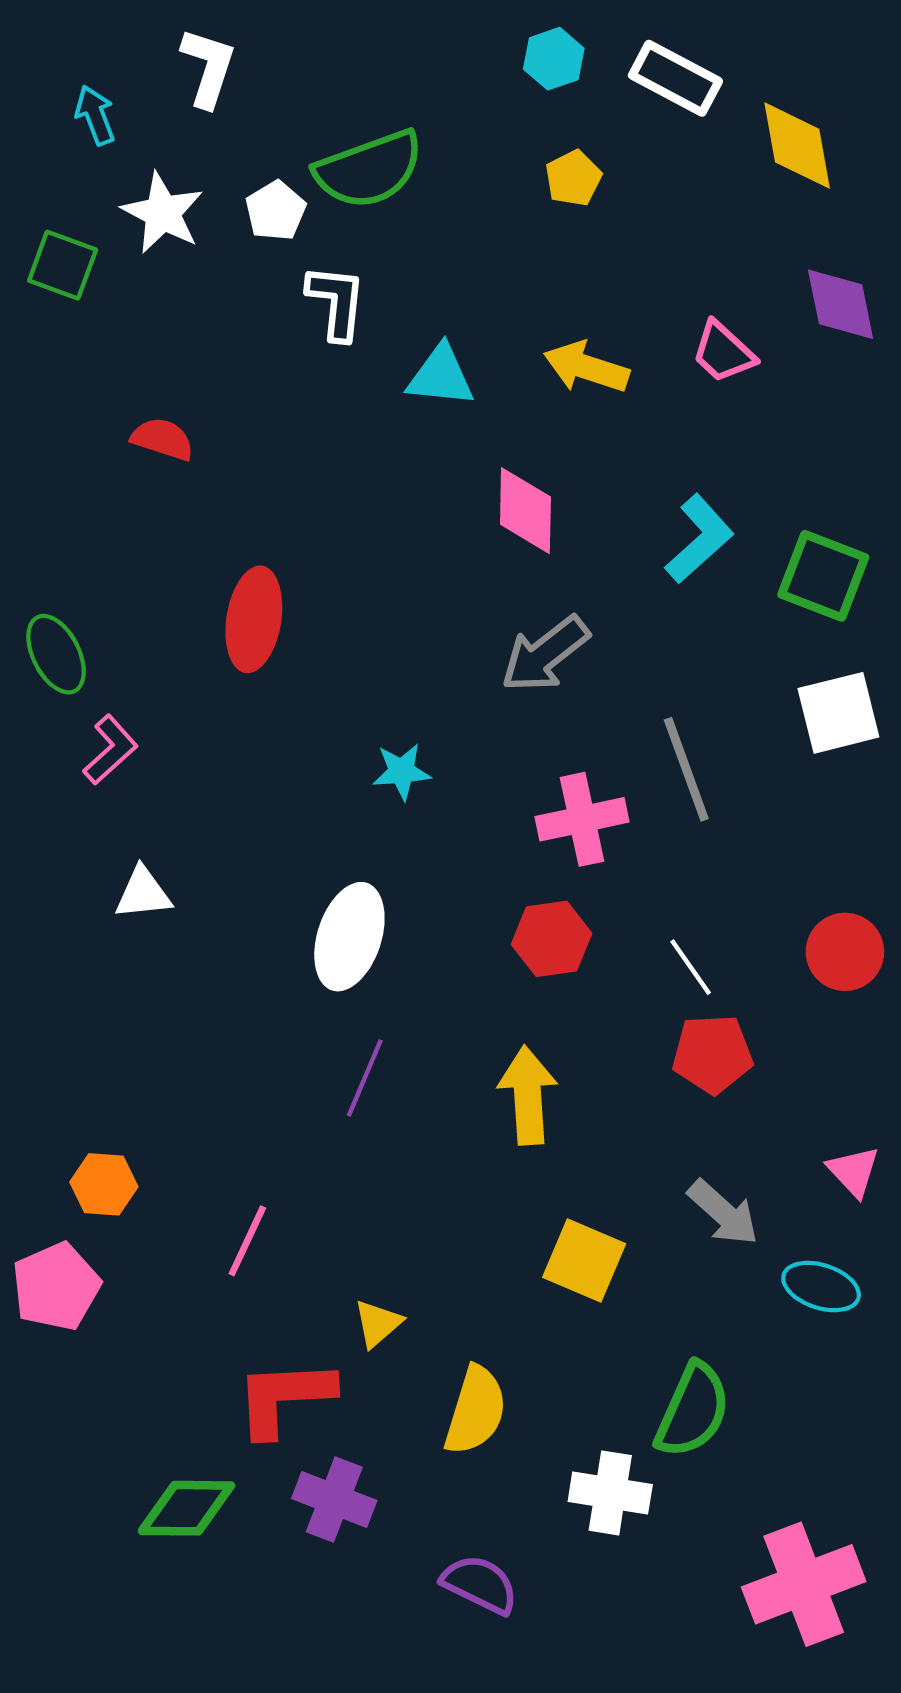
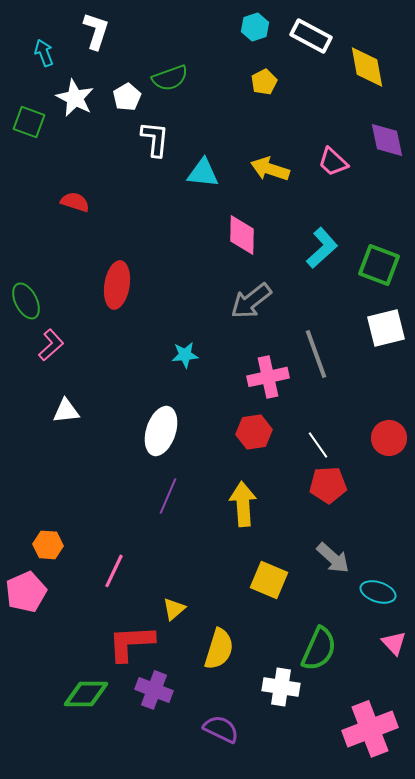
green semicircle: (369, 170) -> (170, 78), size x0.7
pink triangle: (854, 1171) -> (394, 643), moved

